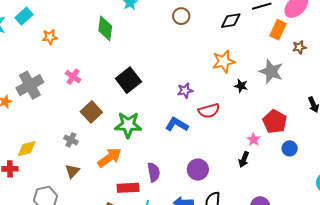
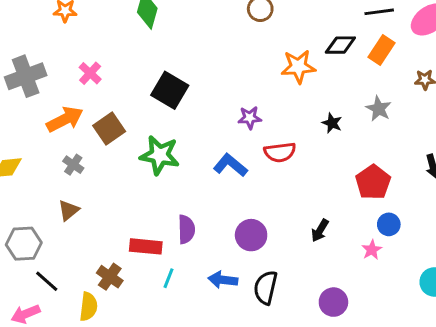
black diamond: (231, 21) -> (340, 45), moved
orange rectangle: (278, 30) -> (382, 50), moved
orange star: (224, 61) -> (298, 67), moved
gray star: (271, 71) -> (379, 109), size x0.7
black square: (128, 80) -> (170, 90), turned -30
pink star: (254, 139) -> (372, 250), moved
orange arrow: (109, 158) -> (65, 119), moved

